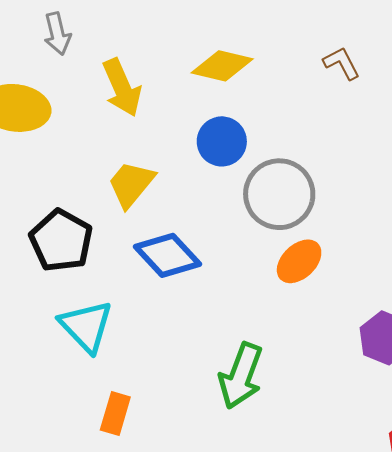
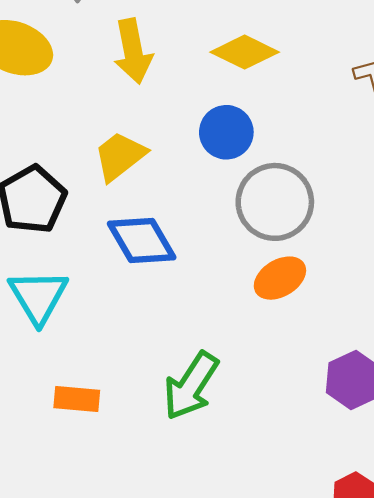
orange rectangle: (115, 413) -> (77, 399), moved, turned 66

